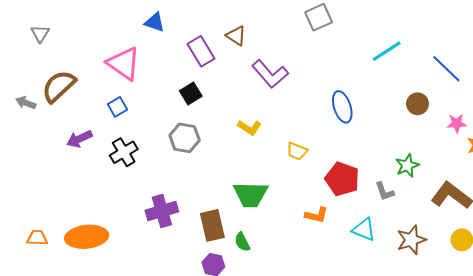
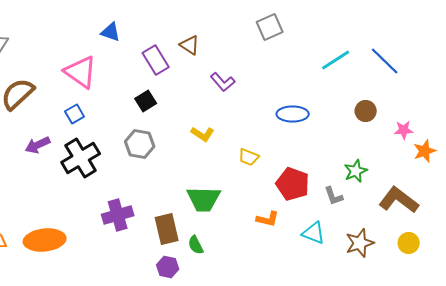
blue line: (446, 69) -> (385, 61), moved
purple L-shape: (270, 74) -> (223, 82), size x0.7
blue ellipse: (342, 107) -> (293, 114), turned -72
black cross: (124, 152) -> (81, 158), size x1.4

